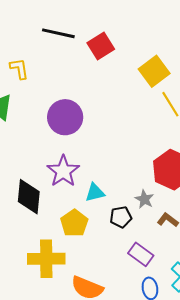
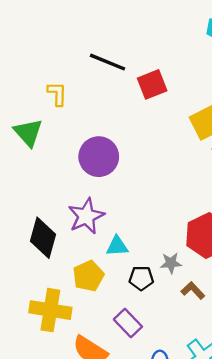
gray star: (144, 199) -> (171, 263), turned 30
purple rectangle: (141, 254) -> (128, 323), moved

